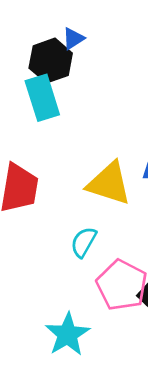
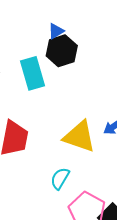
black hexagon: (51, 61) -> (62, 51), moved

